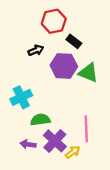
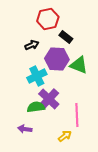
cyan cross: (21, 97) -> (37, 76), moved
purple cross: (55, 141) -> (49, 99), moved

